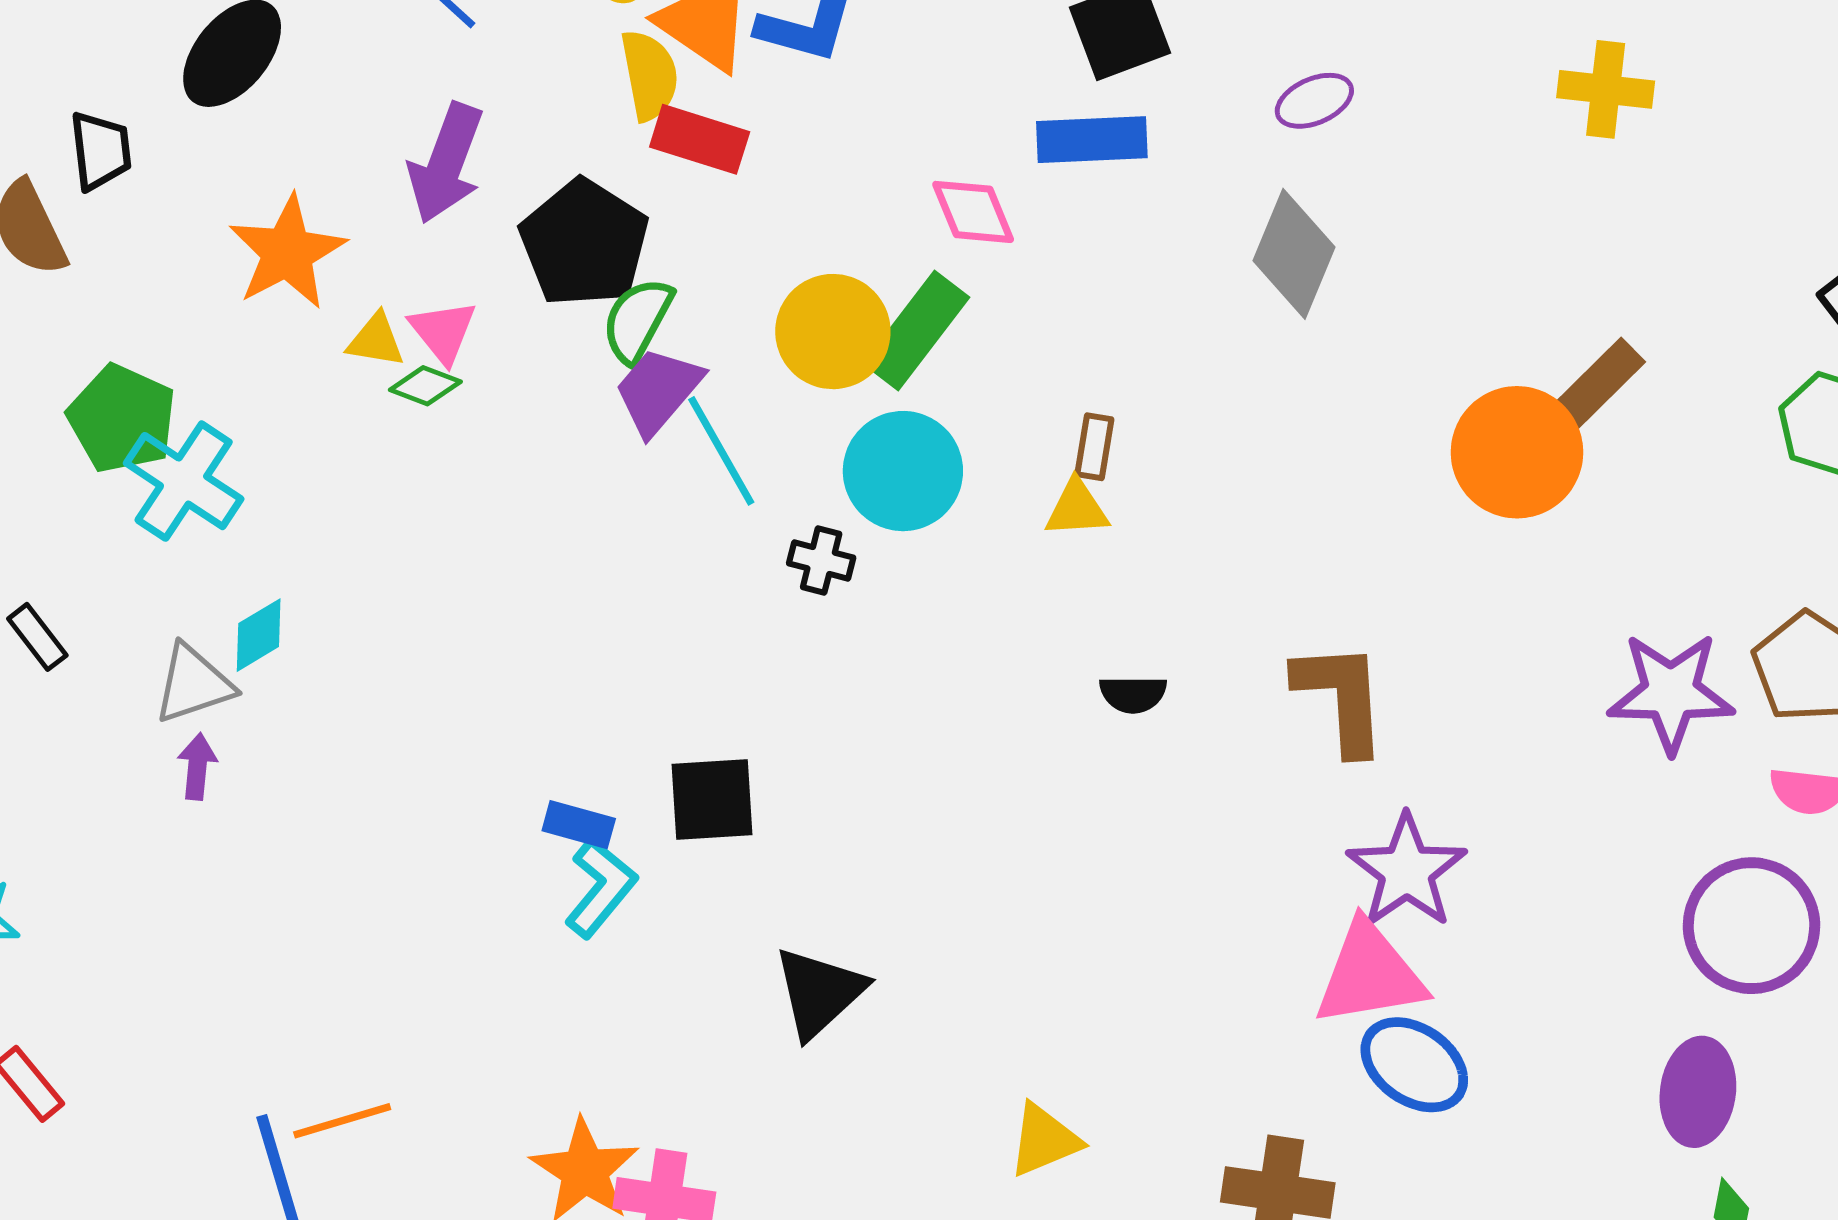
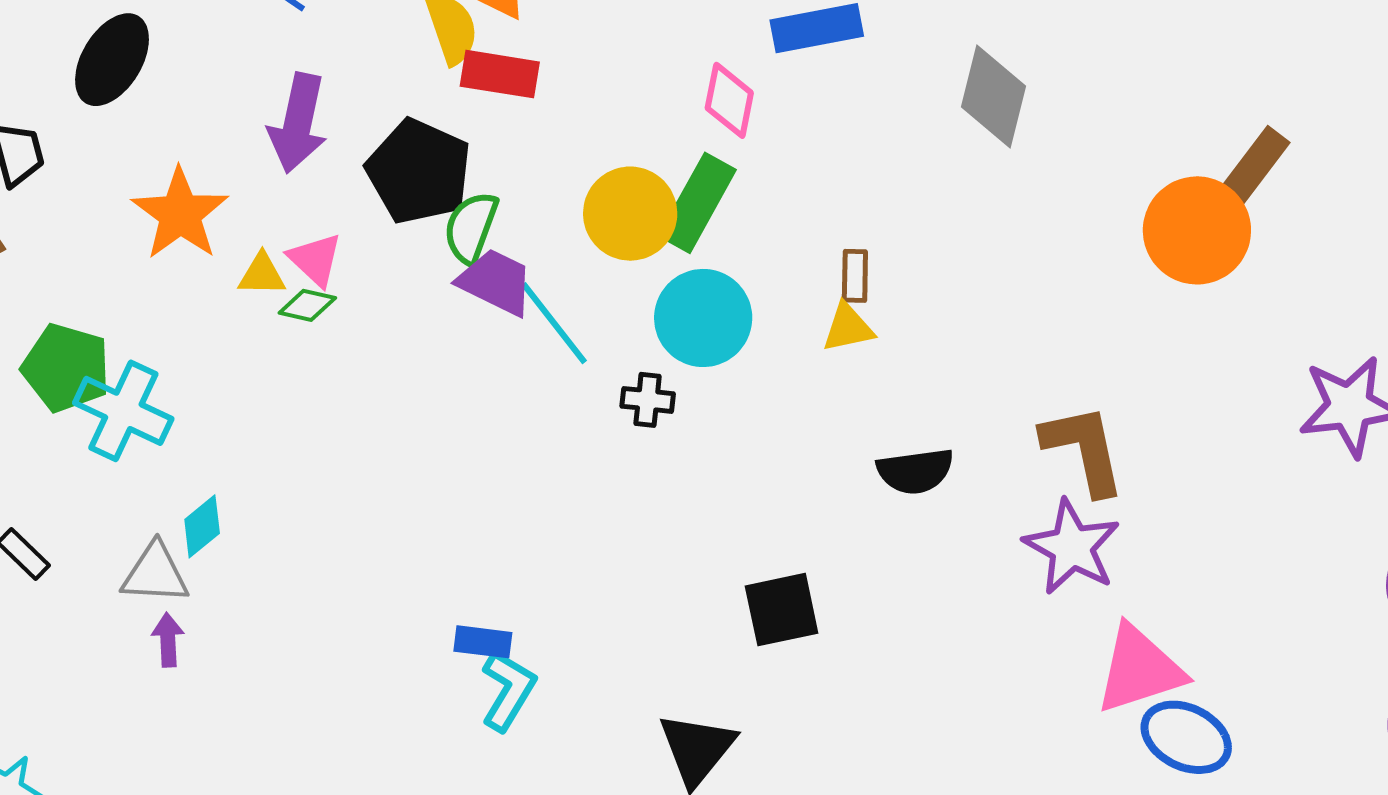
pink diamond: (973, 212) -> (729, 100), turned 42
purple trapezoid: (658, 391) -> (496, 282), turned 84
gray triangle: (193, 684) -> (155, 574), turned 30
black semicircle: (1133, 694) -> (915, 471), size x1.4
black square: (712, 799) -> (782, 610), moved
purple star: (1407, 871) -> (1072, 547), moved

